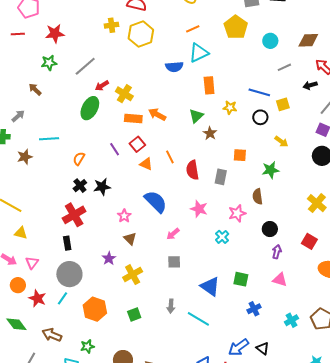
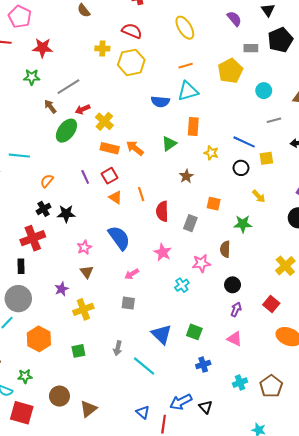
brown arrow: (35, 89) -> (50, 107), moved
green triangle: (196, 116) -> (169, 144), moved

